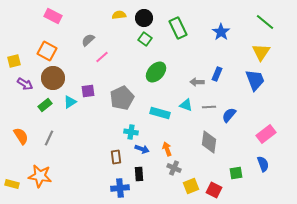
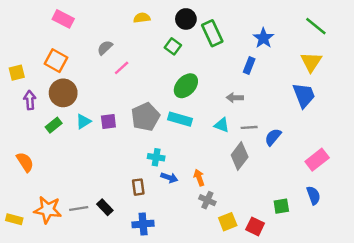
black circle: (144, 18) -> (186, 19), moved
blue rectangle: (217, 74) -> (249, 65), moved
purple arrow: (25, 84) -> (30, 100), turned -126
purple square: (88, 91) -> (108, 122), moved
cyan rectangle: (160, 113) -> (180, 119), moved
gray line: (49, 138) -> (79, 209), moved, turned 56
gray diamond: (209, 142) -> (240, 156), moved, turned 30
black rectangle: (139, 174) -> (105, 207), moved, turned -40

